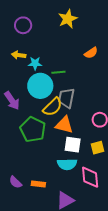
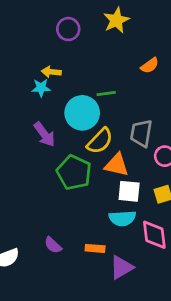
purple circle: (23, 25) -> (68, 29), moved
cyan star: (35, 63) -> (41, 88), moved
gray trapezoid: (66, 98) -> (141, 133), moved
orange rectangle: (38, 184) -> (95, 248), moved

